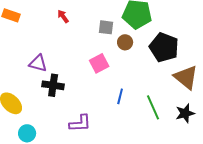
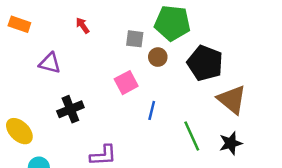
purple triangle: (38, 63) -> (50, 63), moved
black cross: (53, 85) -> (70, 109), turned -30
blue line: (120, 96) -> (152, 110), moved

